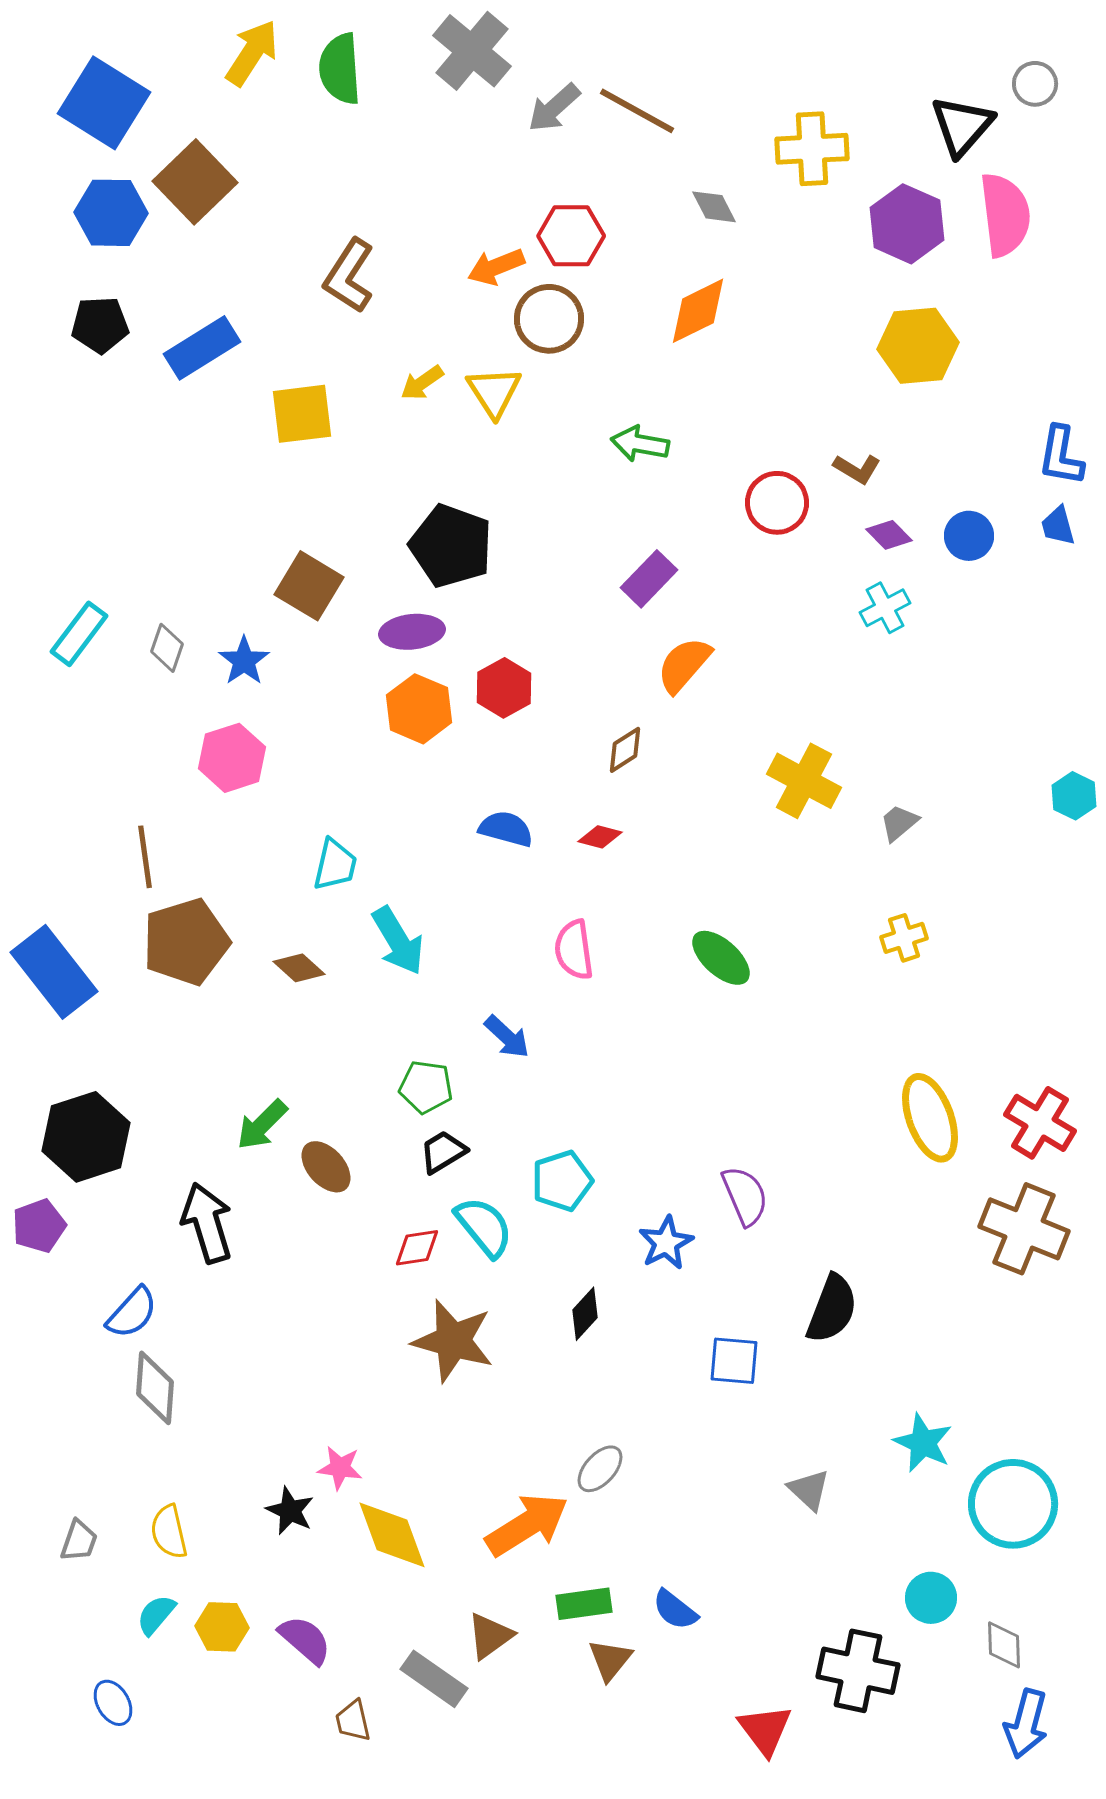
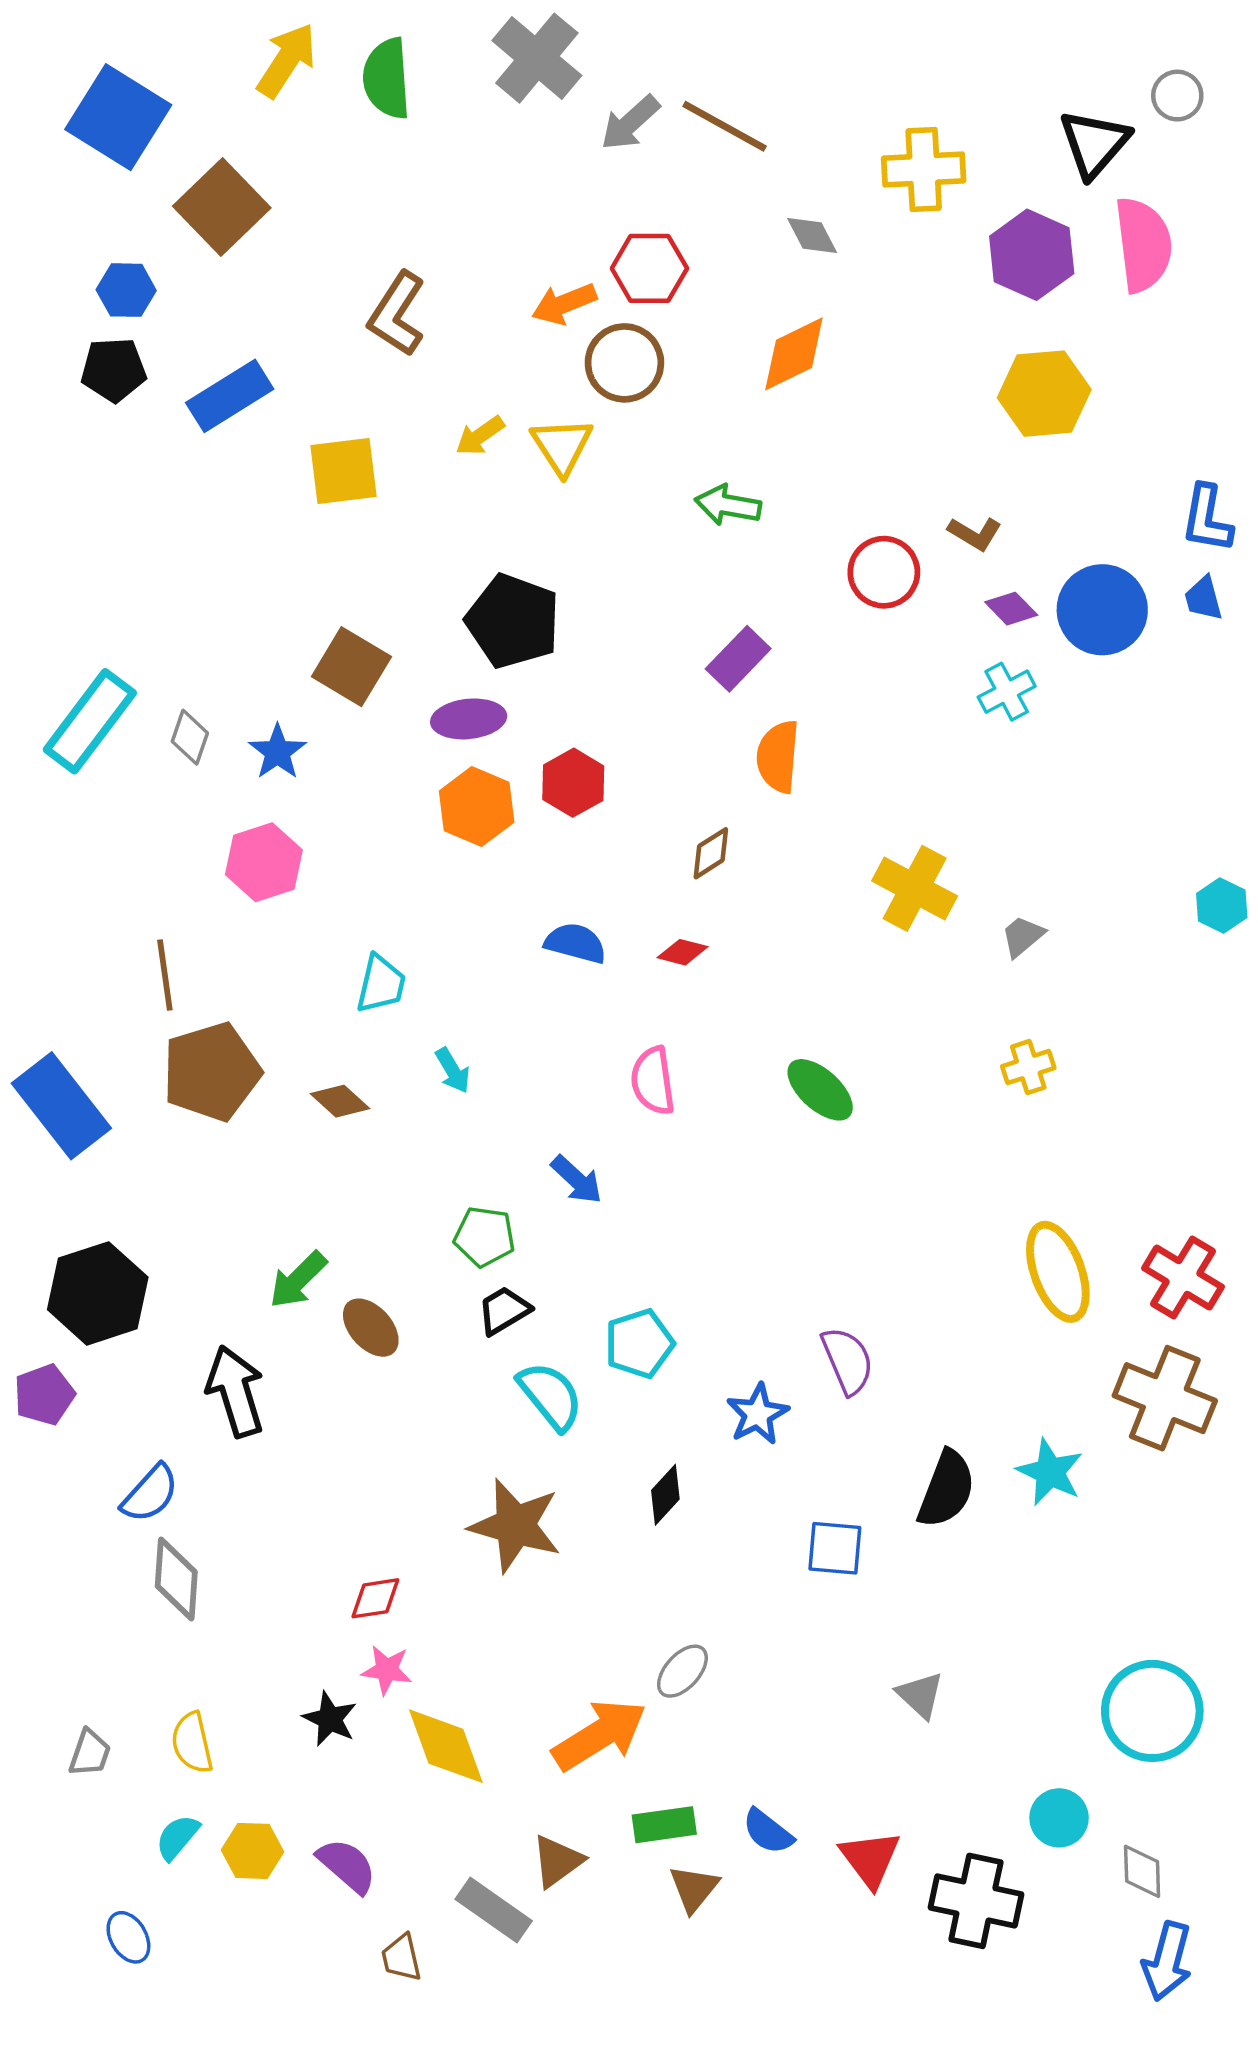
blue hexagon: (111, 213) -> (126, 290), moved, size x0.7
blue circle: (969, 536) -> (1102, 610), size x1.6
cyan rectangle: (79, 634) -> (90, 721), size x1.4
orange semicircle: (684, 665) -> (778, 757), turned -36
cyan arrow: (398, 941) -> (453, 1070), size x0.6
red diamond: (417, 1248) -> (375, 1598), moved
cyan star: (923, 1443) -> (1050, 1472), moved
red triangle: (765, 1730) -> (870, 1859), moved

